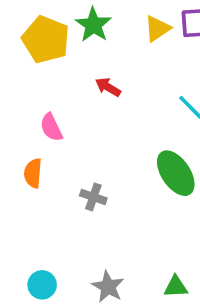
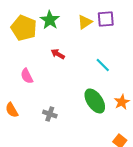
orange semicircle: (33, 173) -> (12, 110), moved, turned -35

